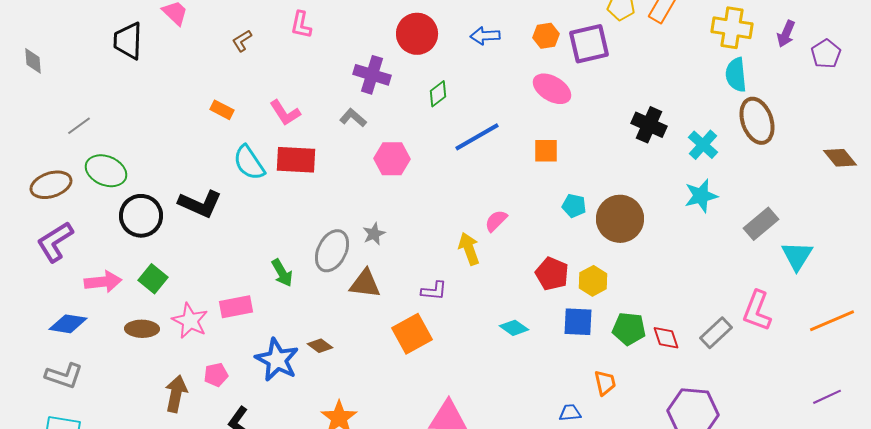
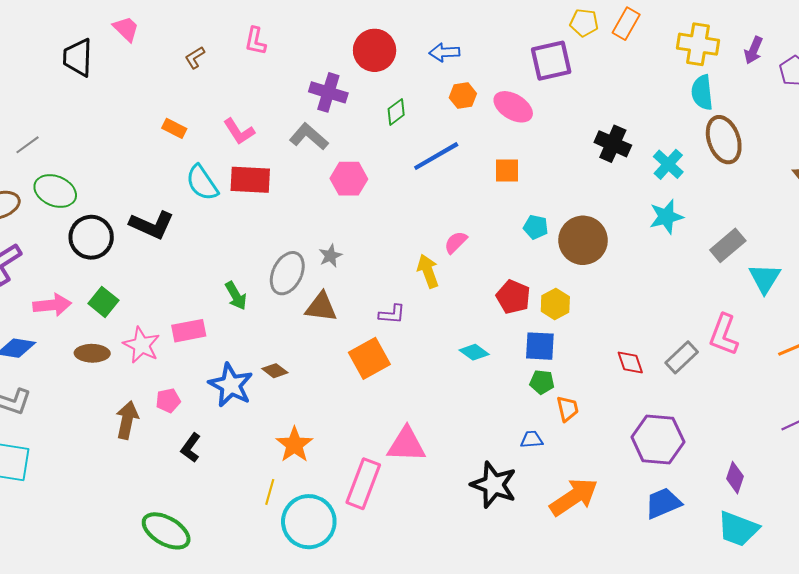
orange hexagon: (546, 36) -> (463, 96), moved
gray L-shape: (353, 118) -> (309, 137), size x1.4
green pentagon: (629, 329) -> (542, 382), moved, size x0.7

